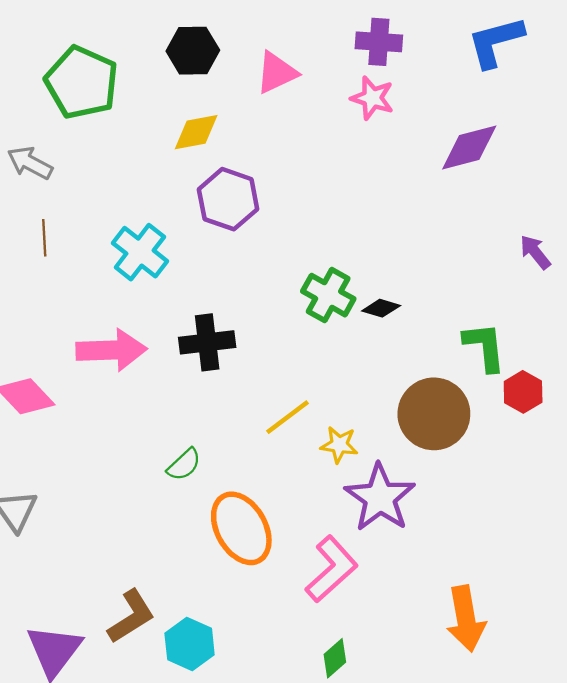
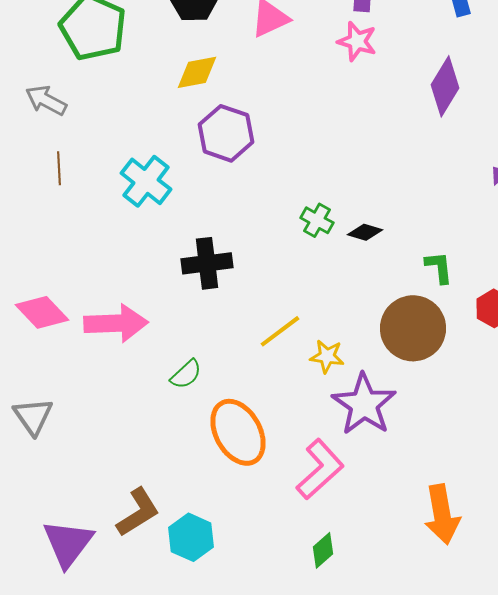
purple diamond: (469, 148) -> (445, 86), turned -44
green cross: (328, 295) -> (317, 220), size x0.7
green L-shape: (485, 347) -> (439, 267), moved, size x0.7
pink arrow: (111, 350) -> (116, 323), moved

